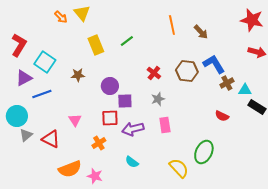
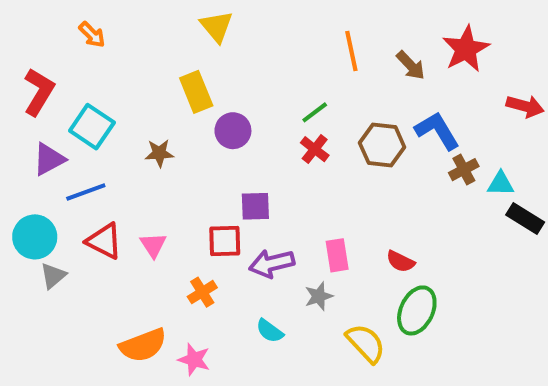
yellow triangle: (82, 13) -> (217, 26), moved
orange arrow: (61, 17) -> (92, 35), moved
red star: (252, 20) -> (466, 49), moved, turned 30
green line: (127, 41) -> (315, 112), moved
purple circle: (110, 86) -> (233, 131), moved
gray star: (158, 99) -> (319, 296), moved
red semicircle: (222, 116) -> (400, 261), moved
red triangle: (51, 139) -> (104, 241), moved

